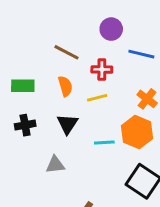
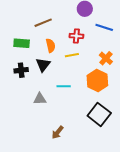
brown line: (67, 52) -> (43, 23), moved, turned -54
black triangle: (67, 124) -> (43, 65), moved
cyan line: (104, 142) -> (64, 86), moved

